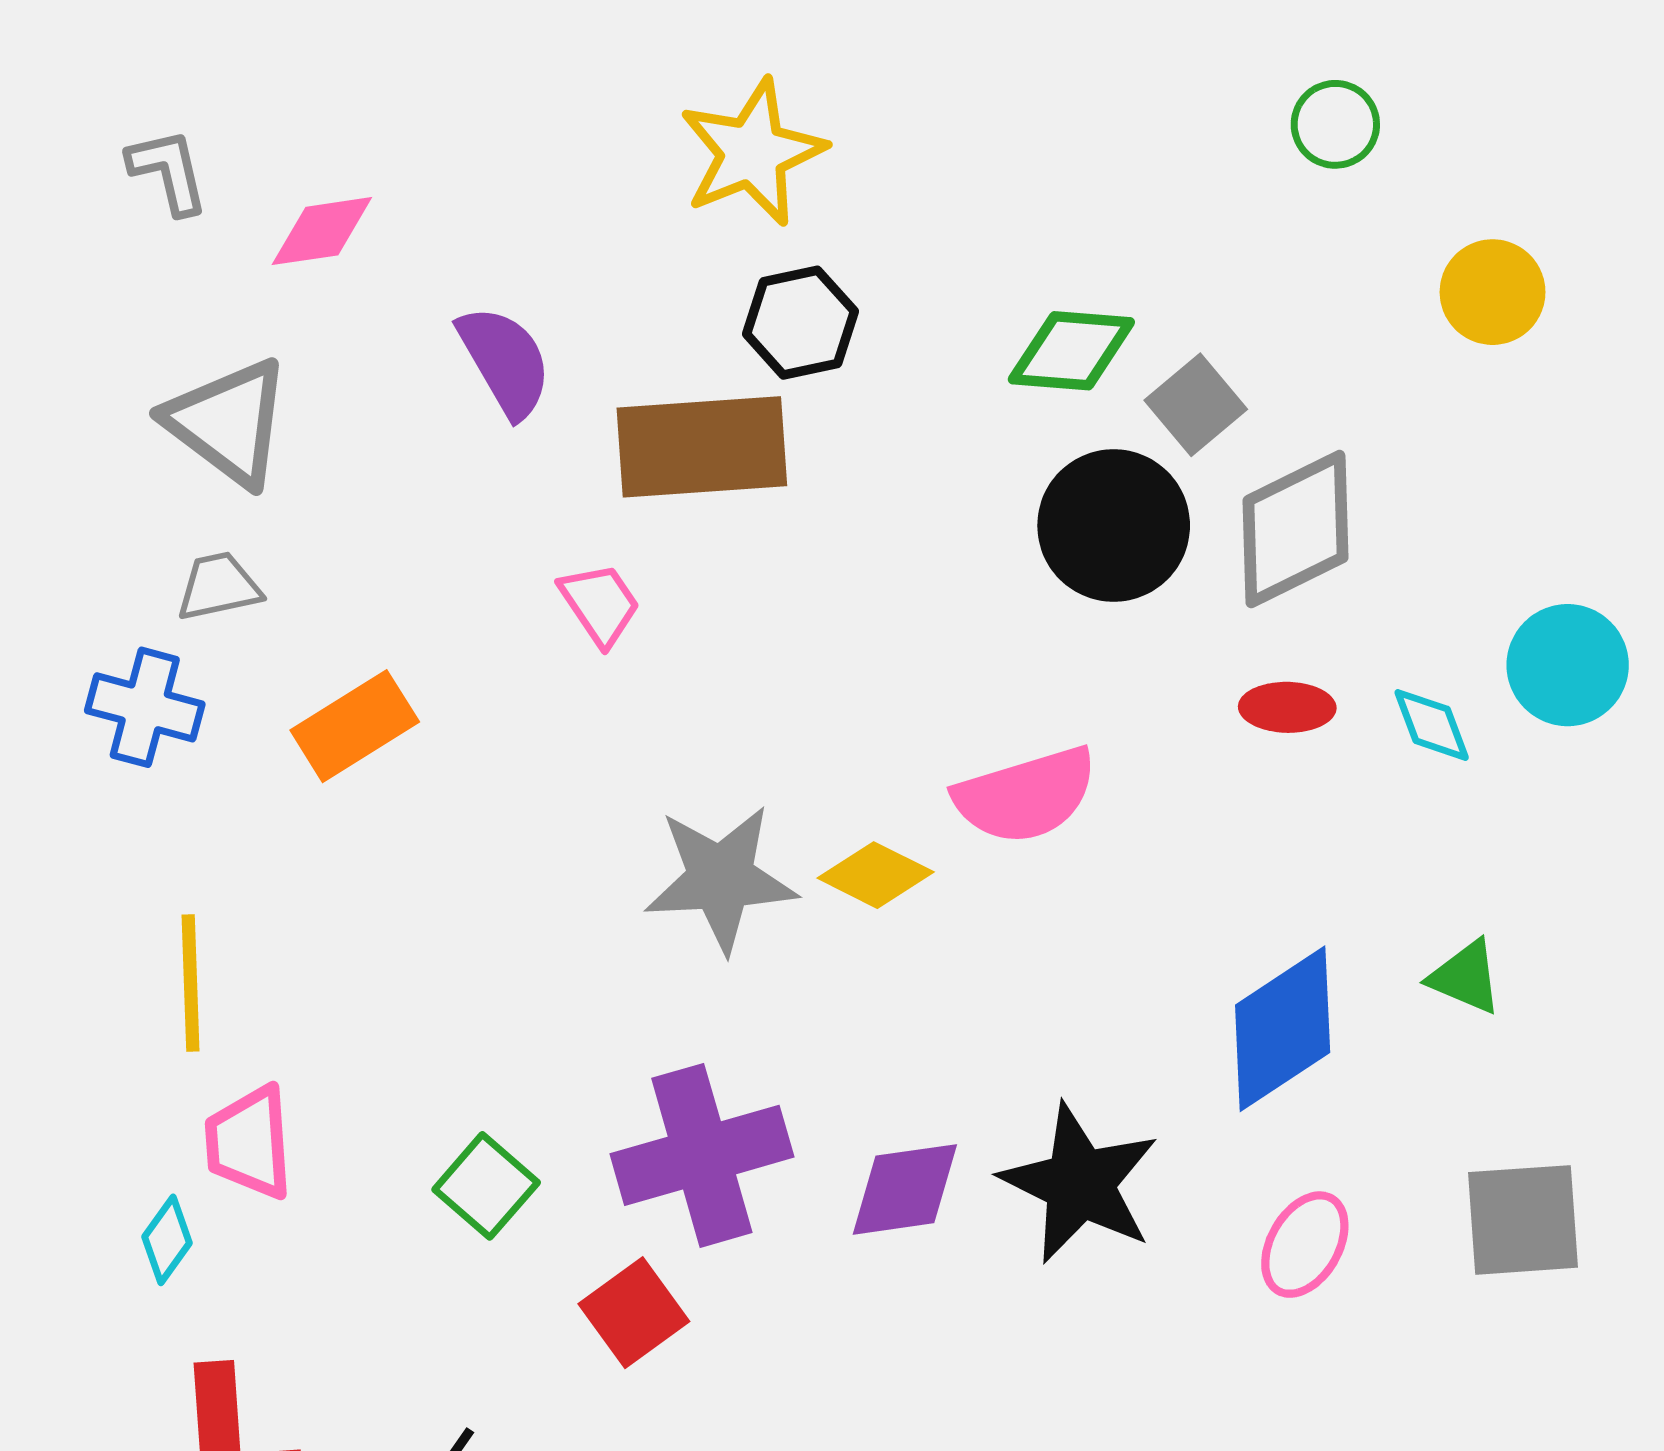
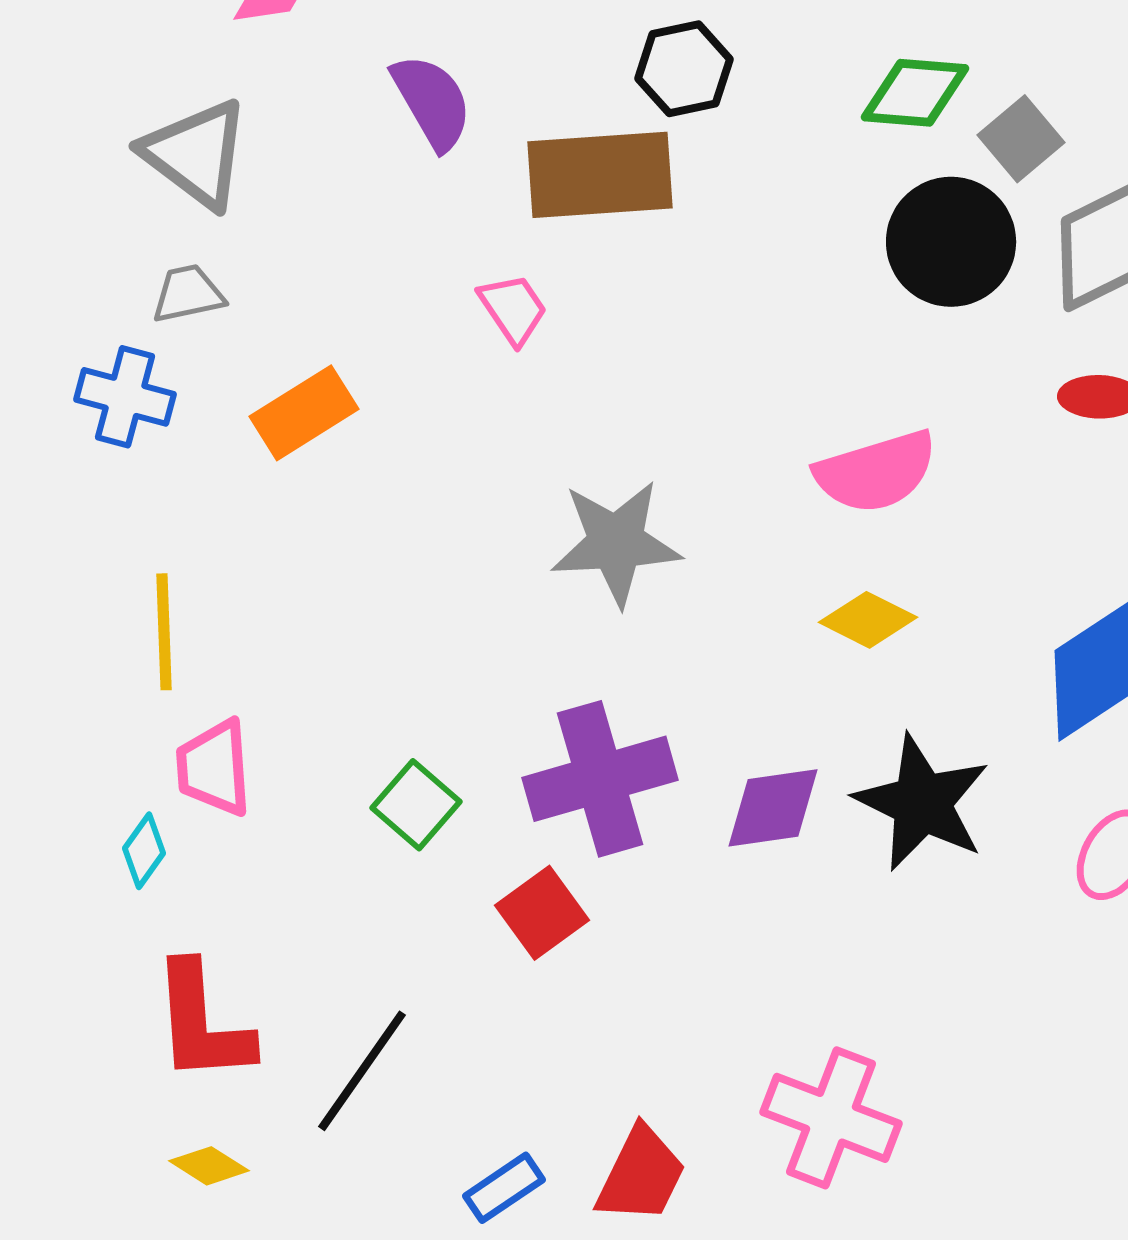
yellow diamond: (876, 875) -> (868, 620), moved

